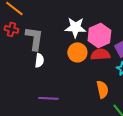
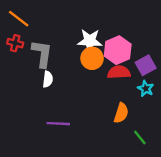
orange circle: (77, 52) -> (92, 58), moved
orange semicircle: (102, 89) -> (121, 113), turned 30

